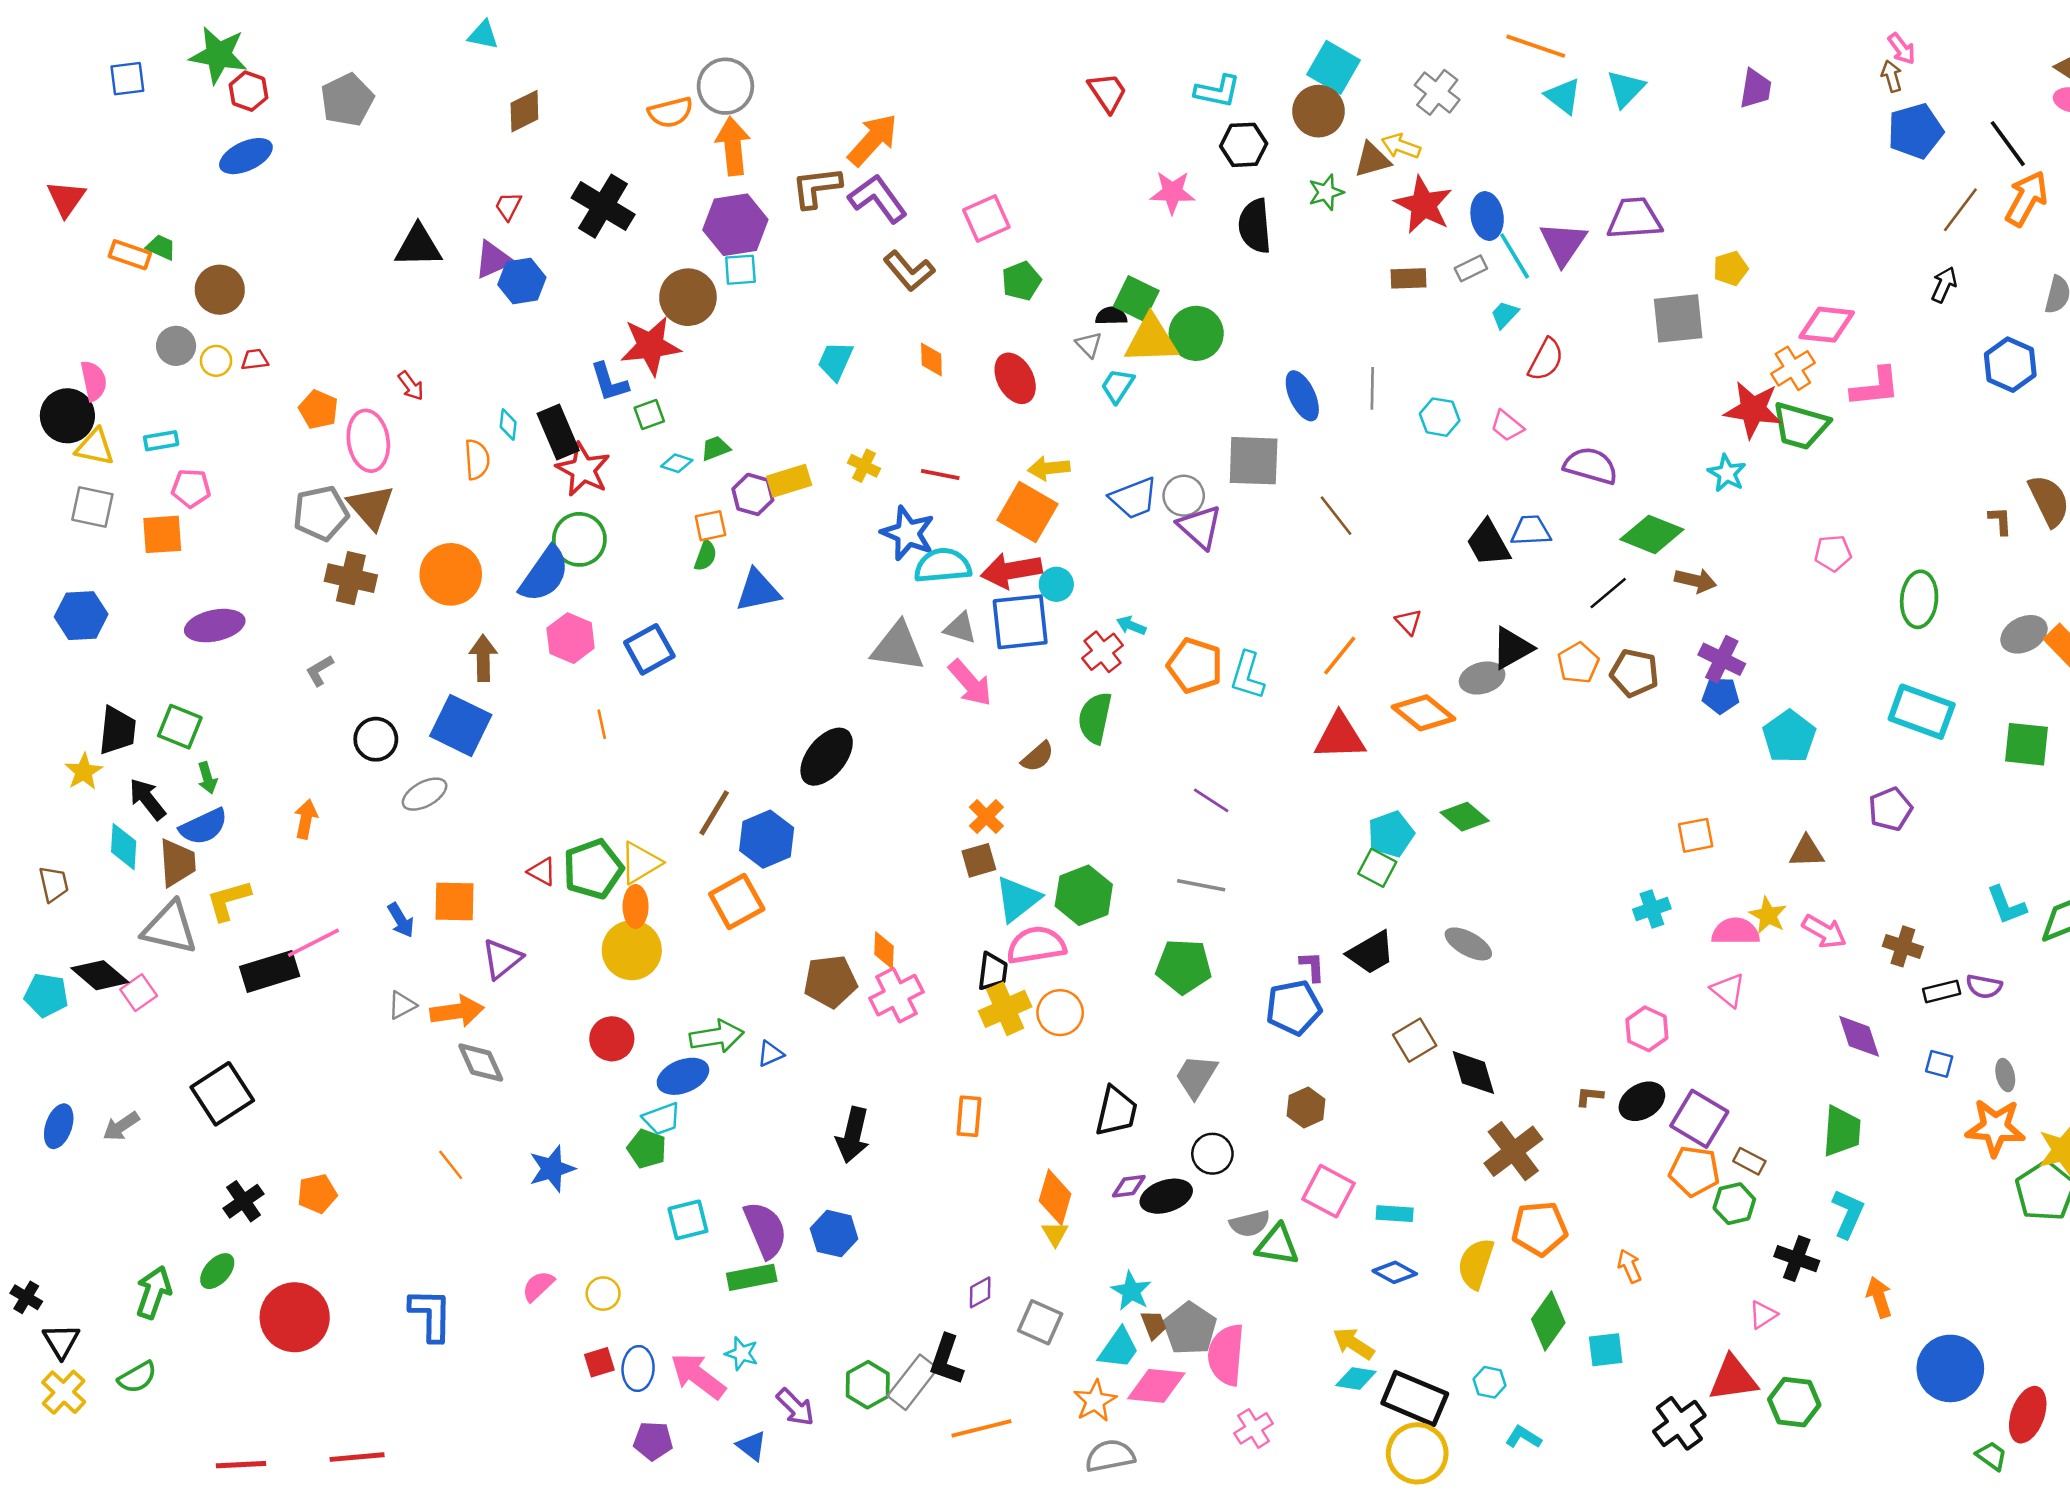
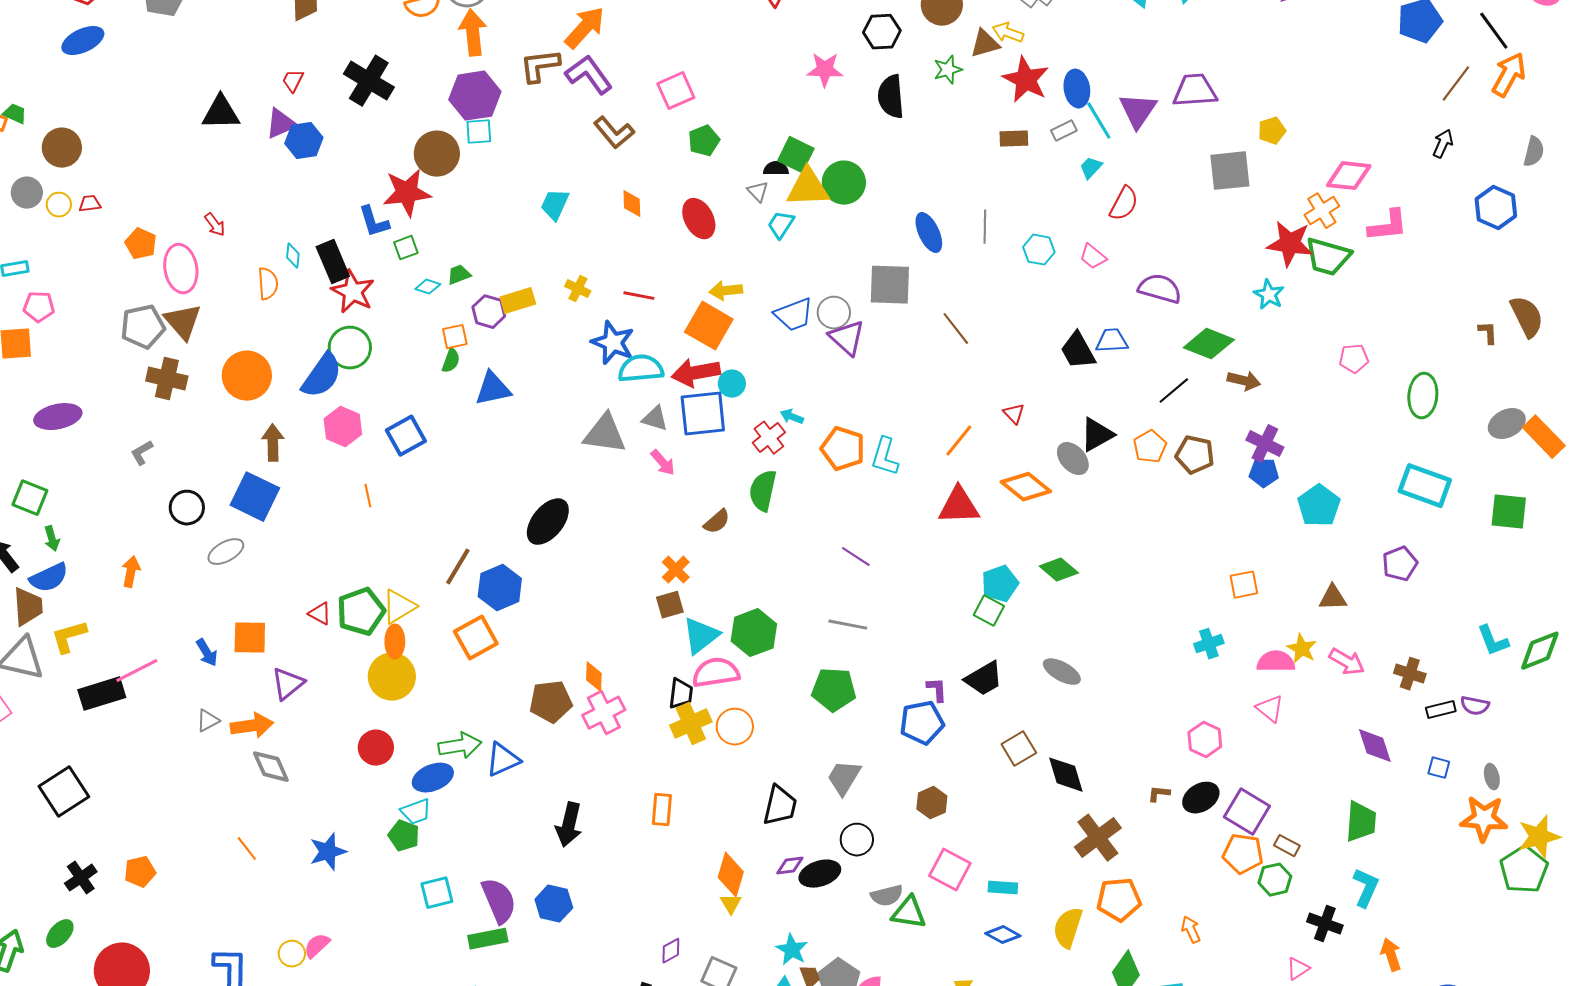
gray ellipse: (1482, 678) -> (1073, 459), turned 64
pink arrow: (970, 683) -> (663, 463), size x0.7
blue triangle: (770, 1054) -> (503, 760), size x1.6
yellow circle: (603, 1294) -> (292, 954), moved

